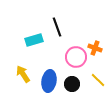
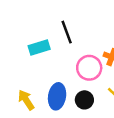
yellow arrow: (23, 74) -> (26, 100), moved

